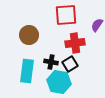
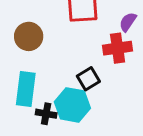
red cross: (75, 43) -> (118, 48), moved
black cross: (51, 62) -> (46, 114), moved

